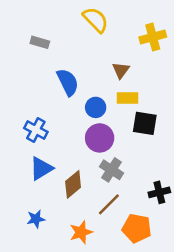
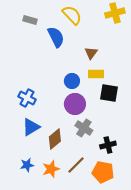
yellow cross: (153, 37) -> (115, 13), moved
gray rectangle: (40, 42) -> (30, 20), moved
blue semicircle: (68, 82) -> (56, 37), moved
black cross: (159, 192) -> (108, 145), moved
brown line: (109, 204) -> (76, 165), moved
orange star: (81, 232) -> (51, 169), moved

